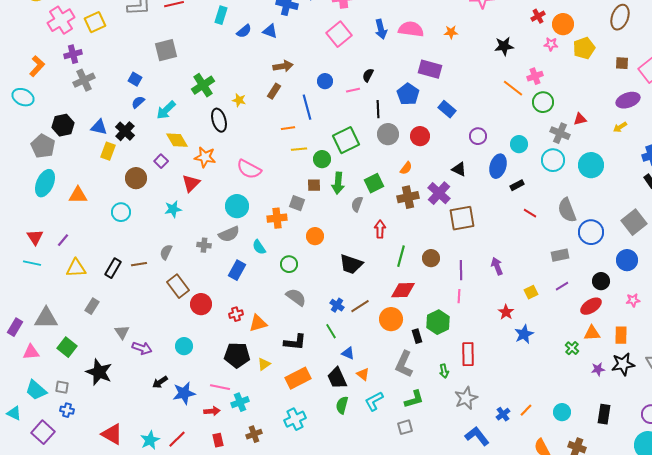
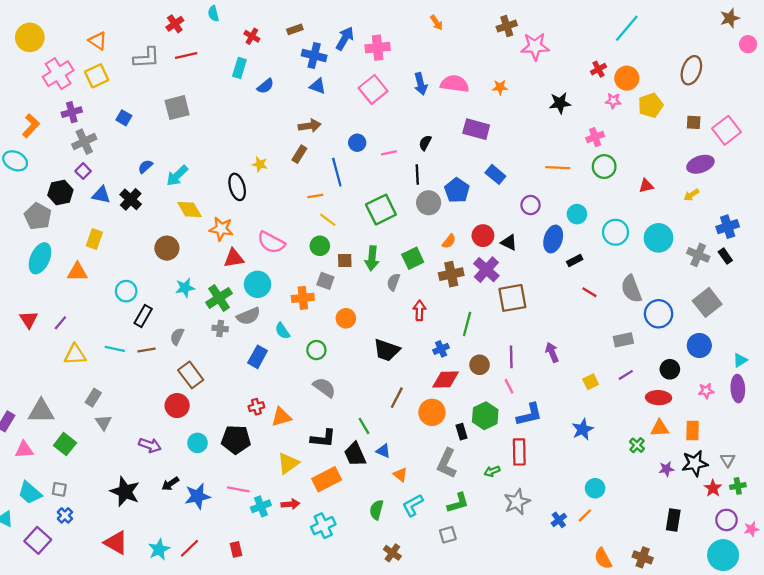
blue triangle: (270, 31) -> (318, 86), moved
black semicircle: (368, 75) -> (425, 143), moved
blue square: (135, 79) -> (124, 118), moved
green cross: (203, 85) -> (219, 298), moved
orange line: (513, 88) -> (558, 168), moved, turned -35
blue pentagon: (408, 94) -> (457, 190), moved
gray cross: (560, 133) -> (698, 255), moved
red circle: (420, 136) -> (483, 236), moved
yellow line: (299, 149) -> (328, 220), turned 42
yellow rectangle: (108, 151) -> (94, 239), moved
green circle: (322, 159) -> (320, 246), moved
purple square: (161, 161) -> (83, 171), moved
brown circle: (136, 178) -> (167, 248), moved
red triangle: (191, 183) -> (234, 258), moved, turned 36
green line: (401, 256) -> (467, 324), moved
brown circle: (431, 258) -> (480, 365), moved
cyan line: (32, 263) -> (115, 349), moved
black rectangle: (113, 268) -> (143, 316), moved
pink line: (459, 296) -> (509, 386), turned -32
red circle: (201, 304) -> (177, 406), moved
blue cross: (337, 305) -> (441, 349), moved, turned 32
brown line: (360, 306) -> (397, 398), turned -30
red ellipse: (591, 306) -> (659, 398), turned 35
red star: (506, 312) -> (713, 488), moved
gray triangle: (122, 332) -> (103, 423), moved
black pentagon: (237, 355) -> (236, 440), moved
yellow triangle: (264, 364) -> (288, 463), size x1.5
green arrow: (444, 371) -> (492, 471), turned 80
black star: (99, 372) -> (125, 492), moved
black trapezoid: (337, 378) -> (355, 454), moved
blue cross: (67, 410) -> (65, 515), turned 32
red arrow: (212, 411) -> (290, 504), moved
cyan circle: (562, 412) -> (595, 488), moved
brown cross: (254, 434) -> (392, 553), moved, turned -35
blue L-shape: (477, 436) -> (529, 415), moved, turned 115

